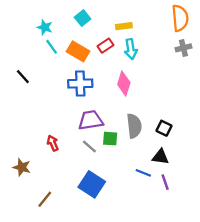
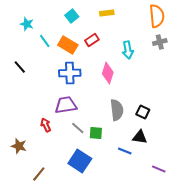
yellow rectangle: (124, 26) -> (107, 13), moved
cyan star: (45, 27) -> (27, 24), moved
cyan arrow: (131, 49) -> (128, 50), moved
purple trapezoid: (91, 120) -> (66, 105), moved
green square: (110, 139) -> (96, 133), moved
purple line: (165, 182) -> (159, 169), moved, turned -48

